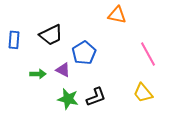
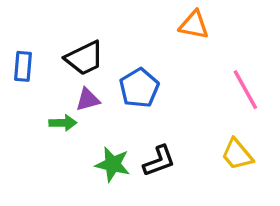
purple triangle: (63, 70) -> (88, 100), moved, turned -42

